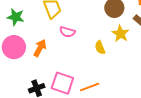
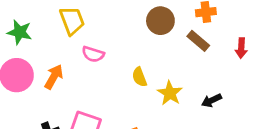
yellow star: (120, 34) -> (170, 93), moved

